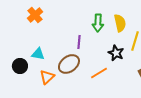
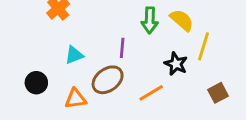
yellow semicircle: (120, 23) -> (182, 20), turned -36
cyan triangle: (38, 54) -> (74, 55), moved, turned -32
orange triangle: (47, 77) -> (76, 99), turned 35

